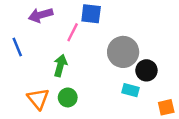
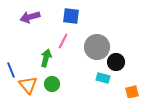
pink line: (73, 32) -> (63, 41), moved
blue line: (17, 47) -> (11, 70), moved

